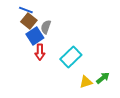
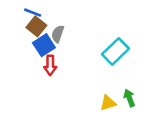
cyan rectangle: (71, 57) -> (115, 51), moved
green arrow: (103, 78) -> (129, 98), turned -72

